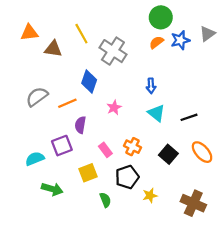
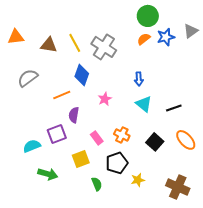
orange triangle: (29, 33) -> (16, 37), moved
yellow line: (81, 34) -> (75, 43), moved
gray semicircle: (37, 97) -> (28, 78), moved

